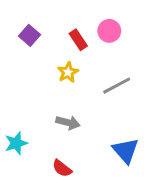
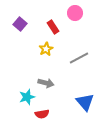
pink circle: (109, 31) -> (75, 13), moved
cyan star: (16, 143) -> (27, 97), moved
red semicircle: (62, 168) -> (42, 114), turned -48

